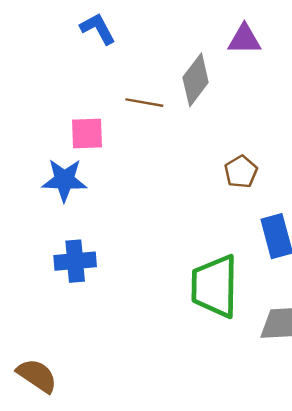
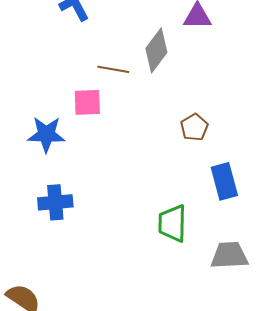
pink square: (87, 134) -> (87, 102), moved
green trapezoid: (215, 286) -> (172, 223), size x0.7

